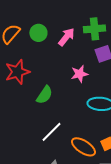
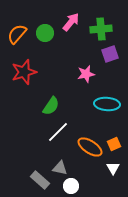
pink arrow: (66, 37) -> (71, 22), moved
green semicircle: (44, 95) -> (51, 106), moved

